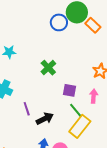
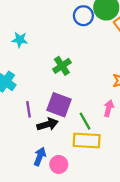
purple square: (70, 90) -> (59, 105), moved, size x1.5
yellow rectangle: (80, 126) -> (87, 140), turned 45

